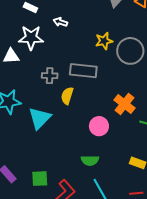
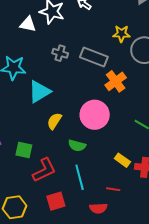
yellow semicircle: (67, 96) -> (54, 121), moved
orange cross: (125, 104) -> (116, 81), moved
pink circle: (99, 126) -> (95, 115), size x1.5

